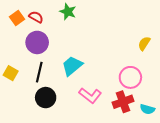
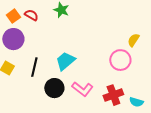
purple circle: (37, 42) -> (13, 39), moved
pink circle: (130, 77) -> (120, 60), moved
black circle: (46, 98) -> (54, 88), moved

